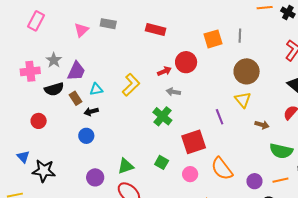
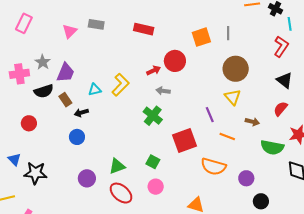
cyan triangle: (96, 89) -> (95, 90), moved
orange semicircle: (222, 169) -> (213, 167), turned -35
pink circle: (190, 174) -> (156, 187), moved
orange line: (280, 180) -> (227, 136), moved, turned 35

